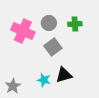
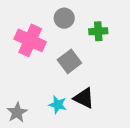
gray circle: (49, 23) -> (64, 18), moved
black triangle: (64, 75) -> (84, 98), turned 42

